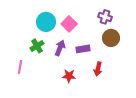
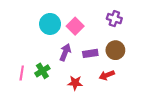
brown circle: (111, 38) -> (115, 50), moved
green cross: (37, 46) -> (42, 71), moved
red arrow: (98, 69) -> (107, 75), turned 56

